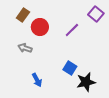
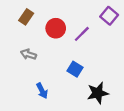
red circle: (40, 27) -> (56, 28), moved
blue square: (70, 68) -> (75, 69), moved

